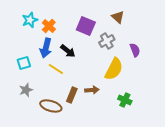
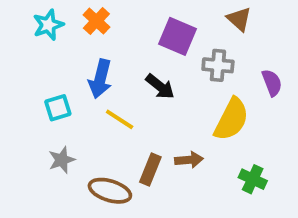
cyan star: (30, 20) -> (48, 25), moved
orange cross: (49, 26) -> (96, 21), moved
gray cross: (107, 41) -> (218, 65), turned 35
black arrow: (68, 51) -> (160, 87), moved

